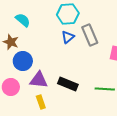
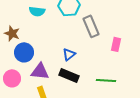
cyan semicircle: (23, 20) -> (37, 11), moved, turned 147
blue triangle: (68, 37) -> (69, 54), moved

